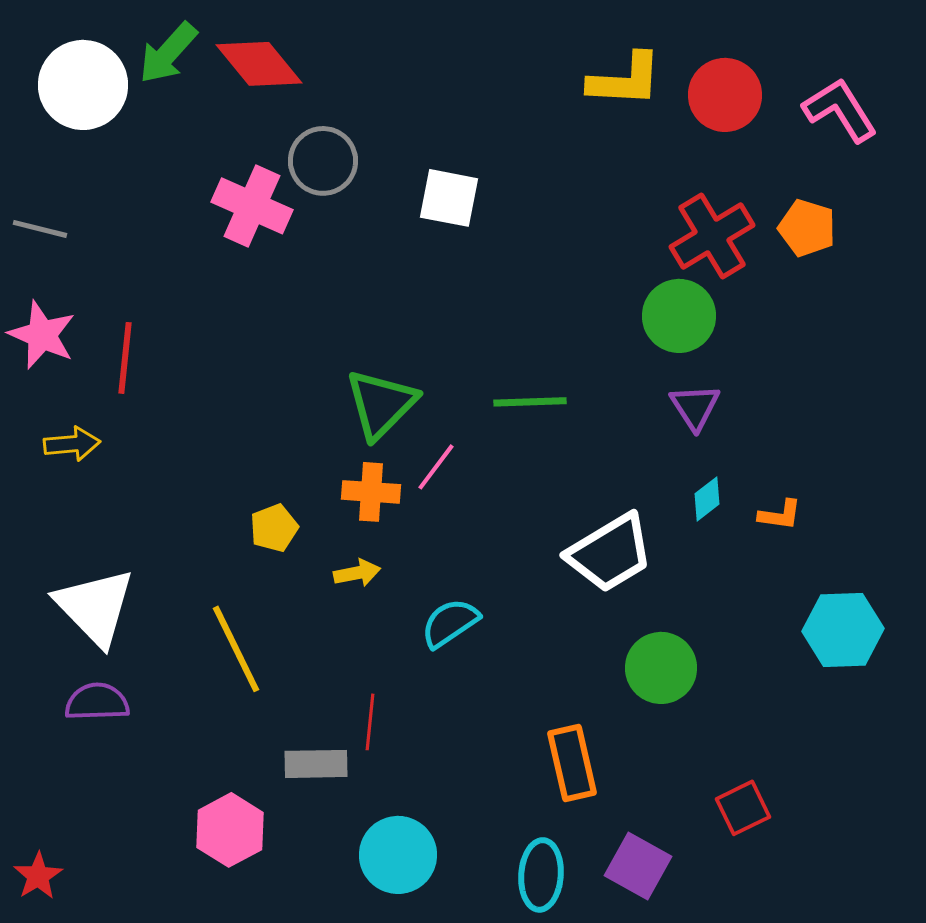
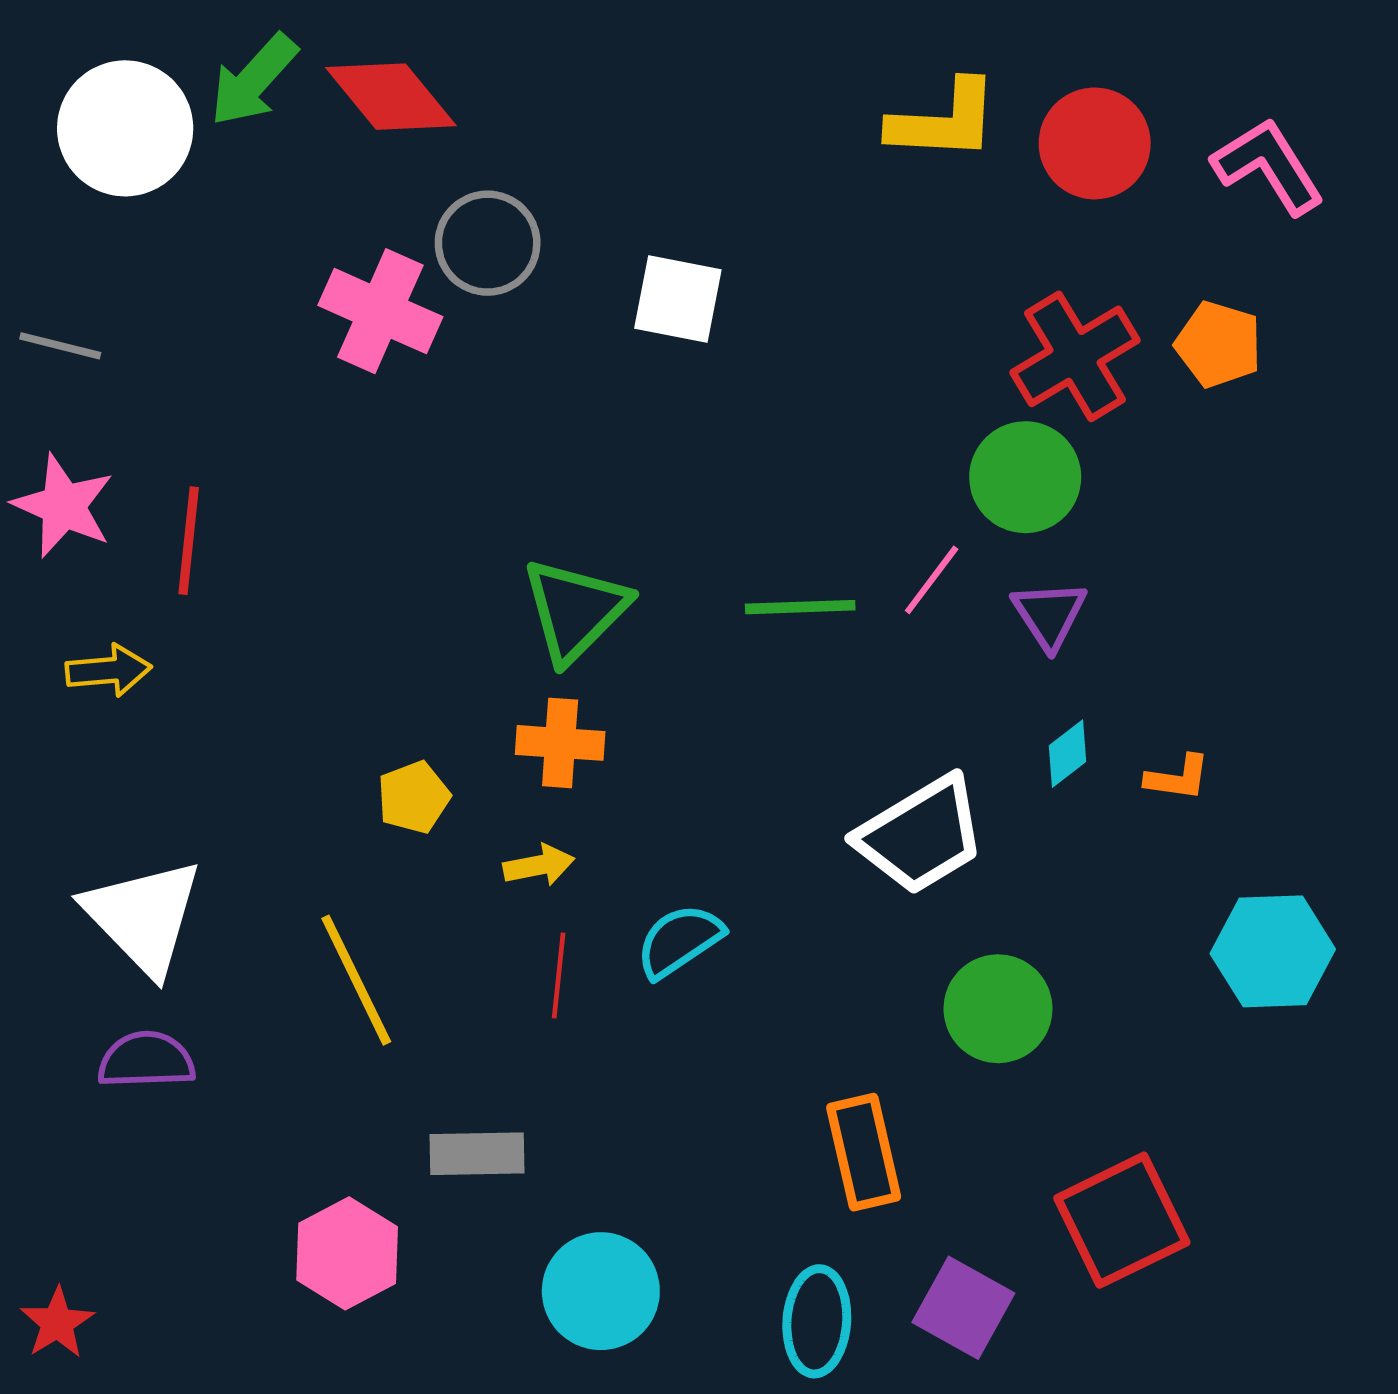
pink line: (436, 467) -> (932, 580), moved
red line: (370, 722) -> (559, 976), moved
red square: (743, 808) -> (1122, 1220), size x1.6

